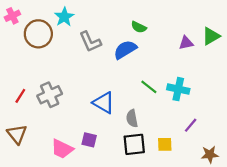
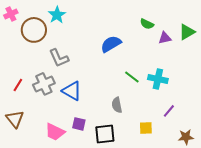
green semicircle: (139, 27) -> (147, 24), moved
gray L-shape: (90, 42) -> (59, 58), moved
blue triangle: (104, 103) -> (72, 91), moved
black square: (134, 144) -> (105, 134), moved

